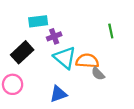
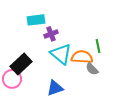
green line: (111, 31) -> (98, 46), moved
black rectangle: (22, 52) -> (21, 64), moved

